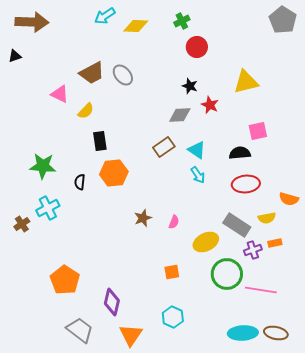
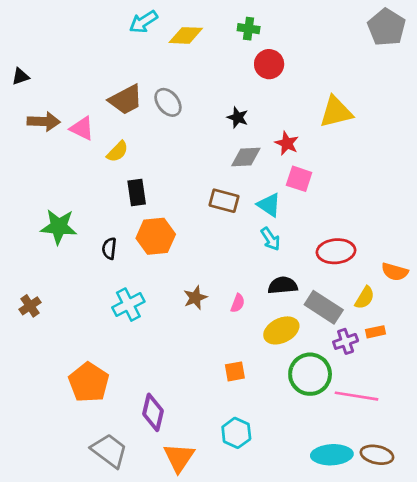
green cross: (182, 21) -> (249, 29), turned 35
brown arrow: (32, 22) -> (44, 121), moved, size x0.7
black star: (190, 86) -> (238, 117), moved
pink square: (258, 131) -> (299, 179), moved, turned 30
brown rectangle: (164, 147) -> (224, 201), turned 50
black semicircle: (240, 153) -> (283, 285), moved
cyan cross: (48, 208) -> (128, 305), moved
yellow semicircle: (267, 218) -> (365, 298), turned -48

